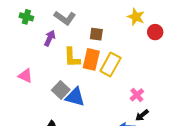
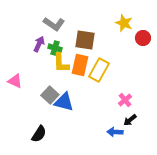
green cross: (26, 17) -> (55, 48), moved
brown square: (96, 34) -> (85, 40), size x1.5

